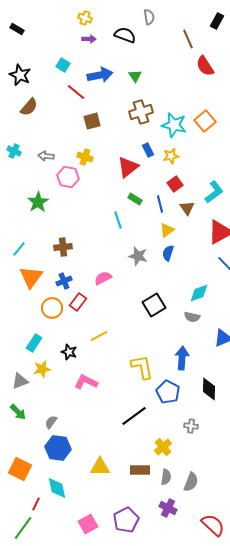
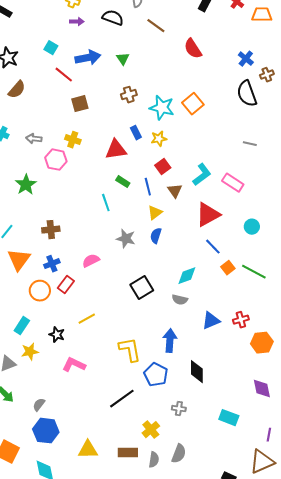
brown line: (188, 39) -> (156, 26), moved, turned -30
brown cross: (141, 112) -> (129, 95), size x0.7
red triangle: (128, 167) -> (116, 150), turned 30
gray semicircle: (191, 482) -> (179, 454), moved

